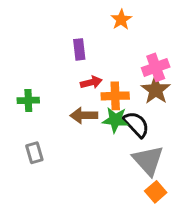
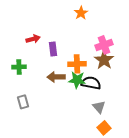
purple rectangle: (79, 49) -> (53, 49), moved
red arrow: (91, 82) -> (33, 39), moved
black semicircle: (136, 124) -> (91, 83), turned -36
gray triangle: (148, 160) -> (99, 107), size x0.6

